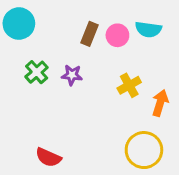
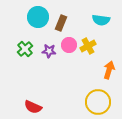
cyan circle: (19, 24) -> (38, 17), moved
pink circle: (117, 35) -> (69, 45), moved
yellow cross: (129, 85) -> (88, 46), moved

